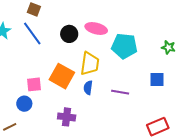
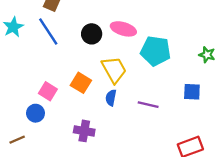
yellow trapezoid: (90, 64) -> (114, 70), turned -40
orange square: (62, 76) -> (81, 83), size x0.7
pink square: (34, 84) -> (48, 91), turned 35

